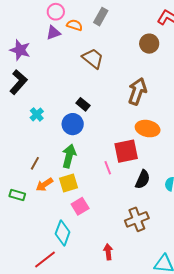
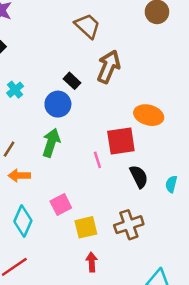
brown arrow: (137, 91) -> (109, 67), moved
black semicircle: (143, 179) -> (139, 177), turned -54
yellow square: (69, 183) -> (86, 227), moved
orange arrow: (44, 185) -> (19, 176), turned 30
cyan diamond: (63, 233) -> (23, 221), moved

